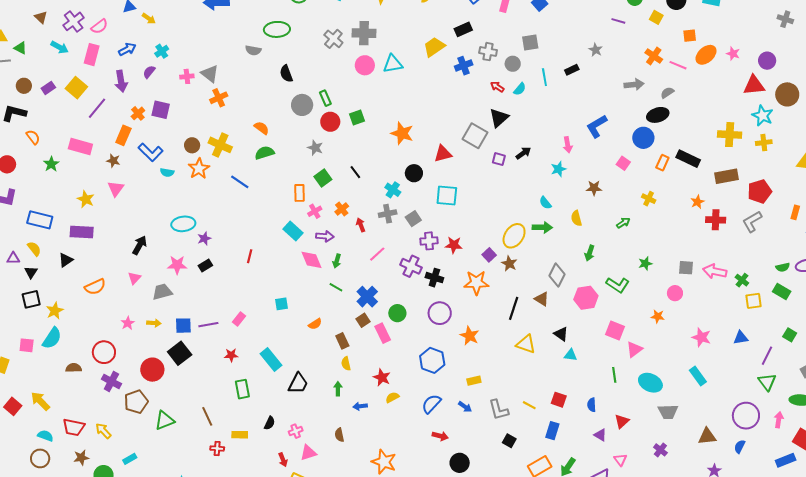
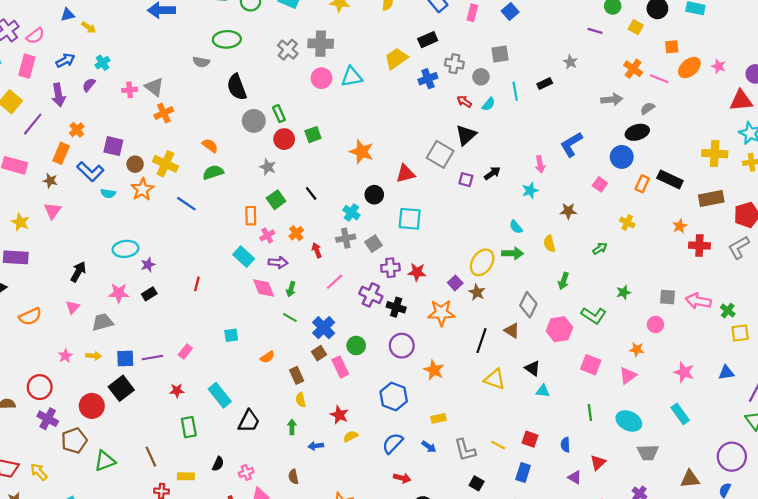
black semicircle: (286, 74) -> (237, 87), size x1.4
purple square: (161, 110) -> (113, 146), moved
pink triangle: (634, 349) -> (628, 376), moved

